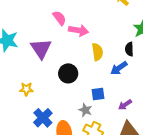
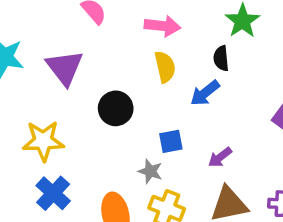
pink arrow: (79, 30) -> (162, 26), moved
yellow star: (26, 89) -> (43, 141), size x1.6
blue cross: (43, 118) -> (53, 193), moved

